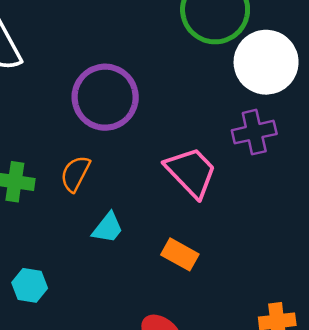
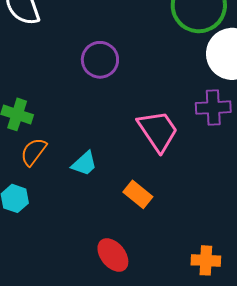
purple circle: (105, 97) -> (100, 60), size x0.7
orange semicircle: (75, 174) -> (34, 152), moved

